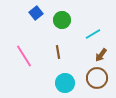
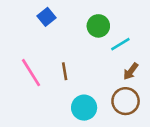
green circle: (62, 20) -> (98, 26), moved
brown line: (58, 52) -> (65, 71), moved

